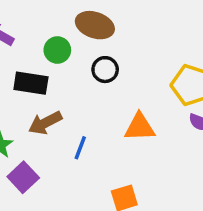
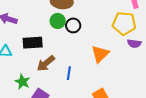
green circle: (57, 50) -> (58, 21), moved
orange triangle: (140, 127) -> (100, 54), turned -30

